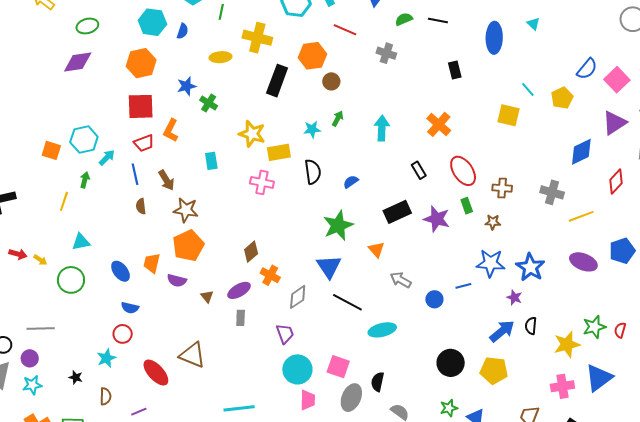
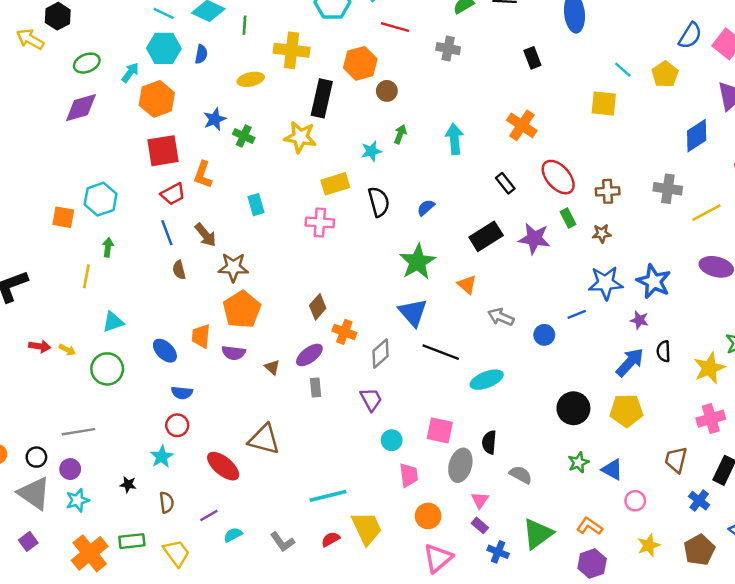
yellow star: (252, 134) -> (300, 137), moved
cyan arrow: (107, 158) -> (130, 73), moved
cyan circle: (297, 369) -> (392, 440), size x0.6

